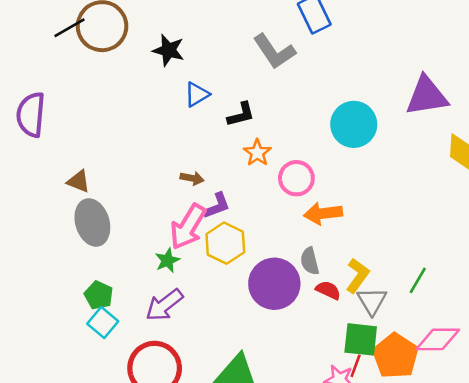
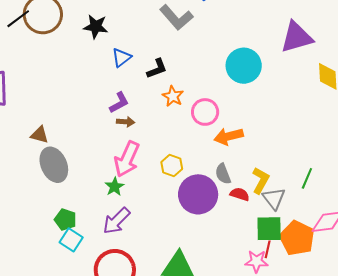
purple L-shape: (217, 206) -> (119, 103), moved
yellow hexagon: (225, 243) -> (172, 166), moved, size x0.7

